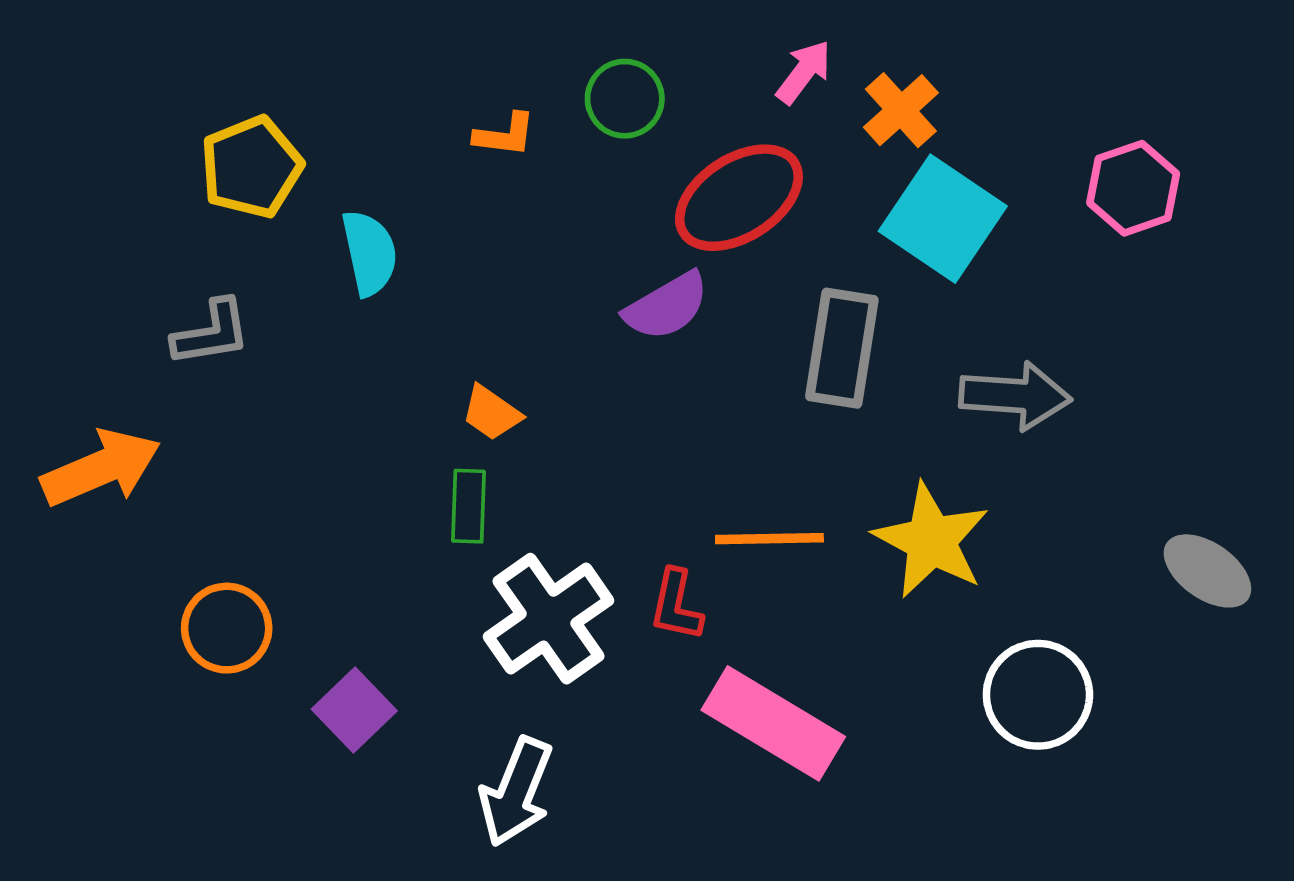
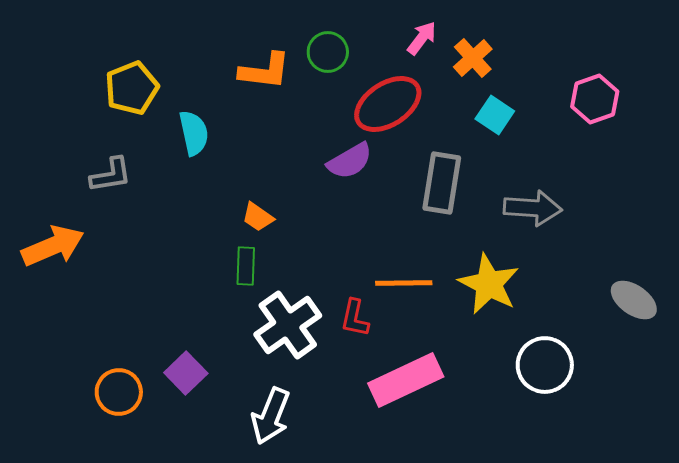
orange L-shape: (505, 135) -> (265, 71), size x1.6
cyan square: (943, 219) -> (495, 115), size x0.6
orange circle: (227, 628) -> (119, 392), moved
pink rectangle: (773, 723) -> (406, 380), turned -56

